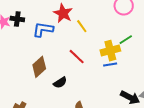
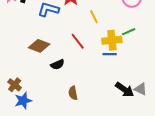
yellow line: (82, 26) -> (94, 17), moved
brown diamond: (39, 67) -> (39, 46), turned 55

